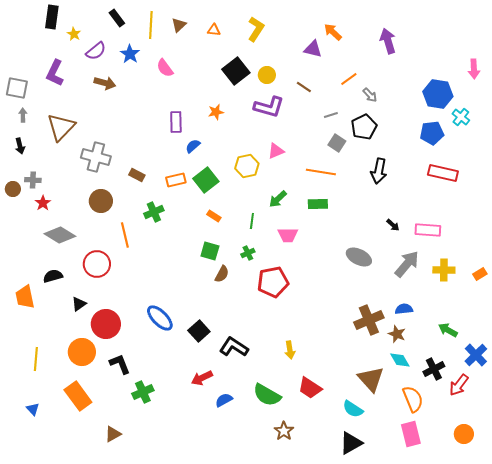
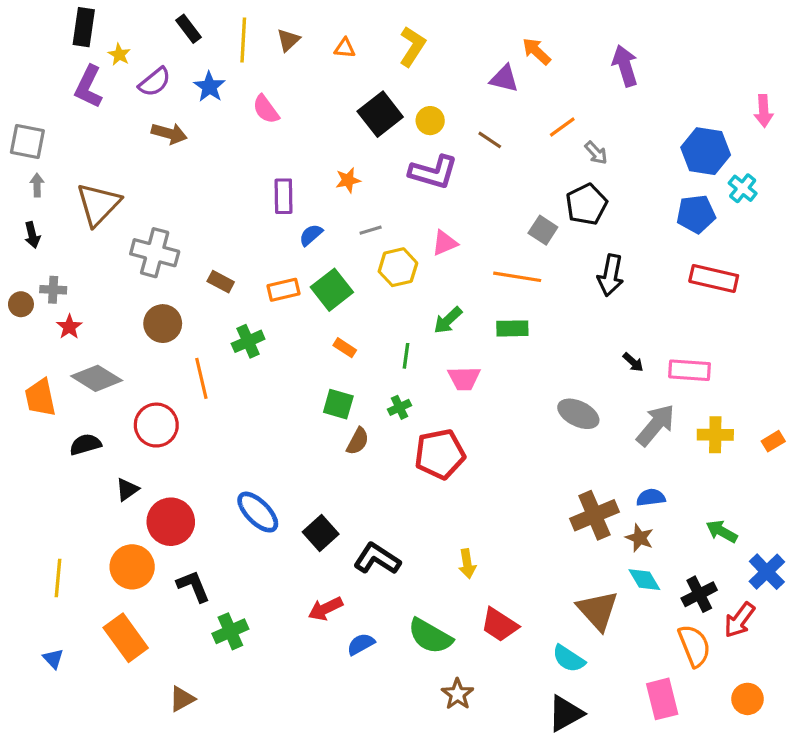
purple L-shape: (55, 73) -> (89, 87), moved
gray line: (331, 115) -> (371, 230), moved
orange trapezoid: (25, 297) -> (40, 398), moved
orange semicircle: (413, 399) -> (694, 646), moved

